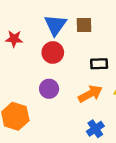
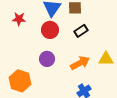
black rectangle: (99, 64) -> (81, 31), moved, turned -32

